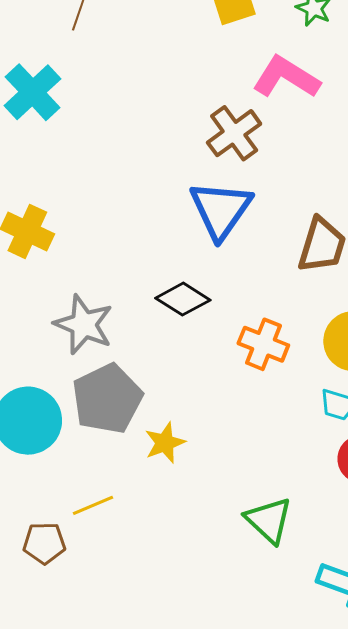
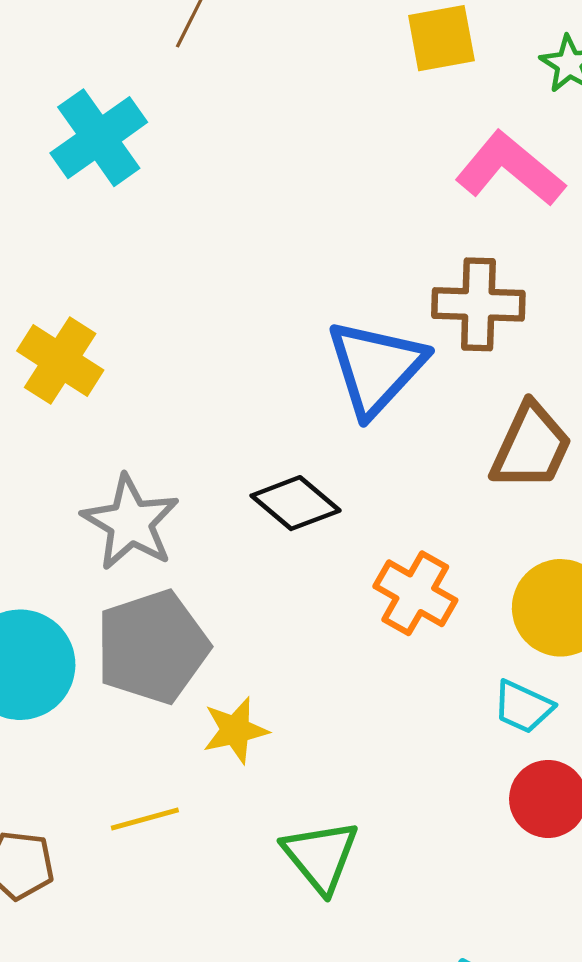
brown cross: (234, 133) -> (478, 304), moved, turned 30
yellow line: (93, 505) -> (145, 819), moved
green triangle: (269, 520) -> (321, 856), moved

